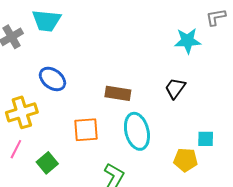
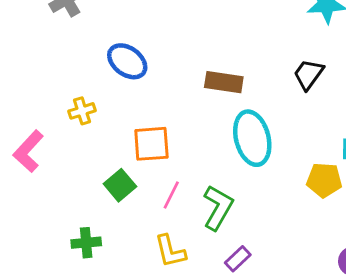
yellow cross: (22, 112) -> (82, 111), size x0.6
orange square: (86, 130) -> (151, 144), moved
pink line: (16, 149) -> (171, 195), moved

